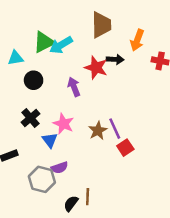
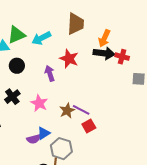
green triangle: (44, 42) -> (16, 35), moved
black arrow: (115, 59) -> (104, 53), moved, size x1.5
purple line: (115, 129) -> (81, 110), turned -42
blue triangle: (50, 140) -> (44, 133), moved, turned 32
gray hexagon: (42, 179) -> (61, 149), moved

